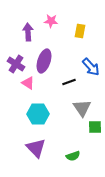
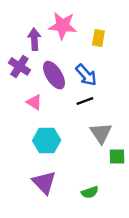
pink star: (51, 21) -> (63, 26), size x1.6
purple ellipse: (44, 61) -> (54, 75), turned -50
purple cross: (16, 64) -> (19, 66), moved
blue arrow: (91, 67) -> (86, 75), moved

